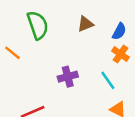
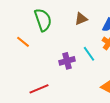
cyan line: (108, 80) -> (89, 54), moved

